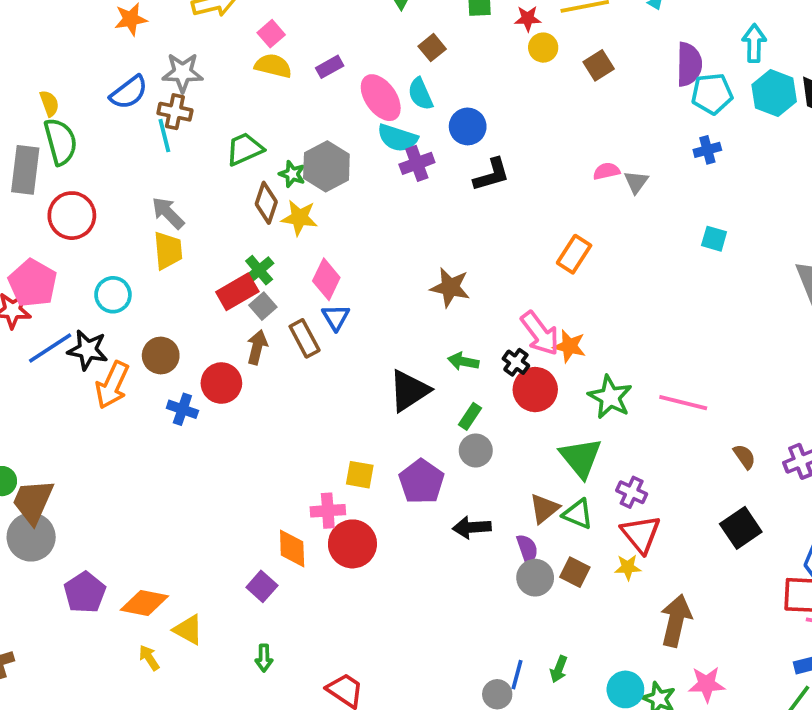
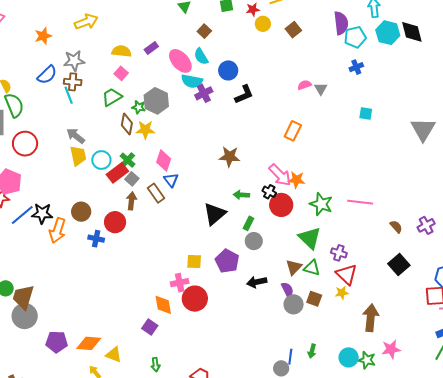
pink square: (271, 34) -> (121, 73), moved
cyan circle: (113, 295) -> (101, 160), moved
purple pentagon: (85, 592) -> (57, 342), turned -30

